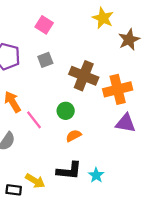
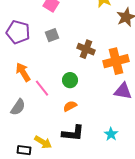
brown cross: (84, 76) -> (86, 49), size x0.7
orange semicircle: (74, 136) -> (70, 106), moved
cyan star: (96, 175) -> (111, 134), moved

